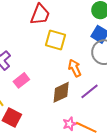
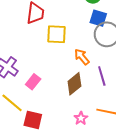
purple line: (89, 91) -> (102, 76), turned -54
pink star: (70, 124) -> (81, 118), moved

